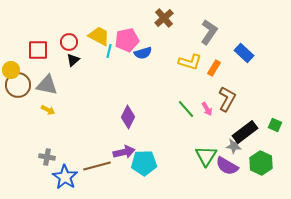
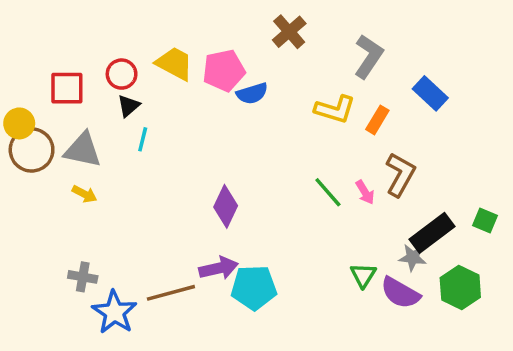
cyan line: (109, 51) -> (143, 139), moved
green triangle: (206, 156) -> (363, 275), size x0.7

